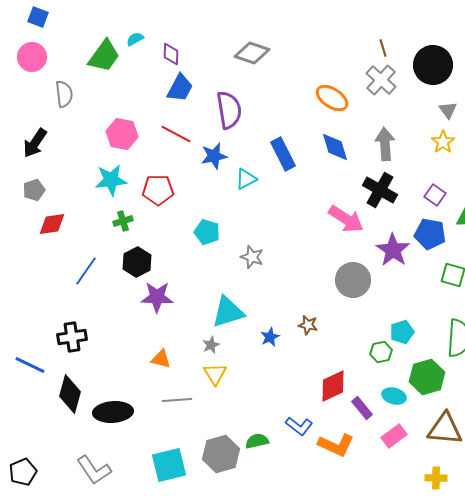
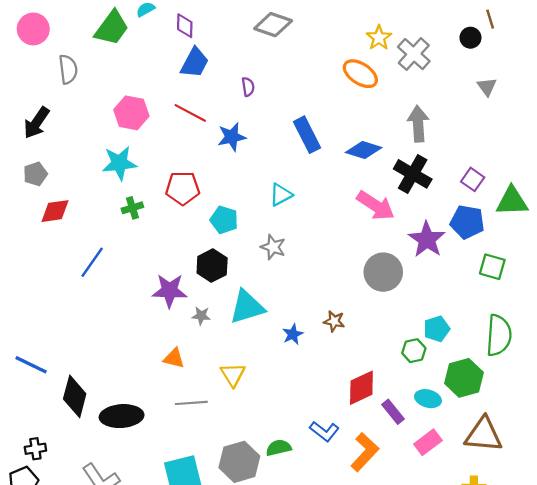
brown line: (383, 48) -> (490, 19), moved
black circle: (433, 65) -> (470, 38), size x0.5
purple semicircle: (229, 110) -> (248, 87), size x0.5
yellow star: (443, 142) -> (379, 38), moved
blue diamond: (335, 147) -> (364, 150), moved, turned -56
cyan triangle: (246, 179) -> (281, 195), moved
red pentagon: (158, 190) -> (183, 188), moved
black hexagon: (137, 262) -> (212, 266), moved
black cross: (72, 337) -> (35, 449), moved, size x0.7
gray star: (211, 345) -> (201, 316), moved, turned 30
orange L-shape: (336, 445) -> (365, 452), turned -72

